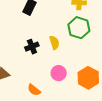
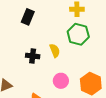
black cross: (32, 47) -> (33, 56), turned 32

